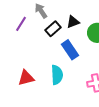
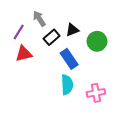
cyan semicircle: (57, 75) -> (67, 85), moved
red triangle: (26, 78) -> (24, 54), moved

